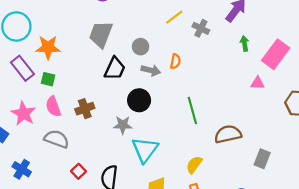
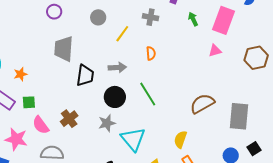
yellow line: (174, 17) -> (122, 34), moved
orange star: (48, 47) -> (20, 74), size x0.6
gray circle: (141, 47) -> (98, 17), moved
orange semicircle: (175, 61) -> (151, 53), moved
green line: (192, 110) -> (148, 94), moved
gray rectangle: (262, 159) -> (239, 116), size x1.5

